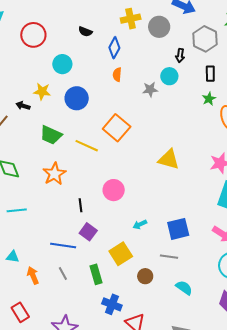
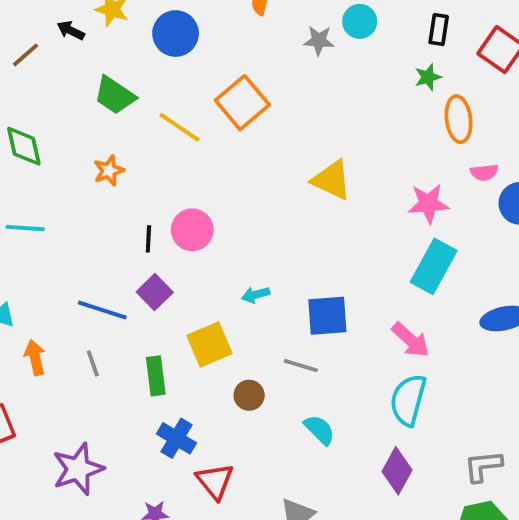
orange star: (54, 174) -> (109, 171), size x0.7
pink circle: (114, 190) -> (192, 230), moved

